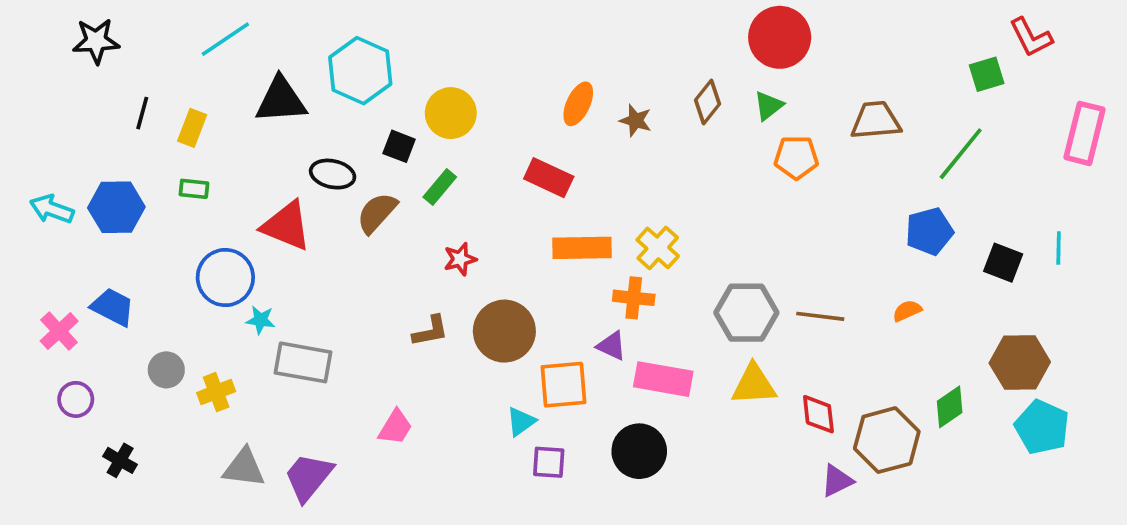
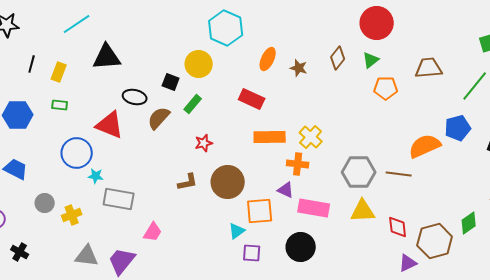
cyan hexagon: (360, 71) -> (226, 28), moved
orange semicircle: (907, 311) -> (425, 146), moved, size x2.0
pink trapezoid: (395, 427) -> (153, 232), moved

